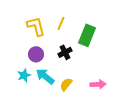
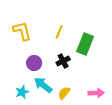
yellow L-shape: (36, 26) -> (22, 31), moved
cyan star: (24, 75) -> (22, 92), moved

